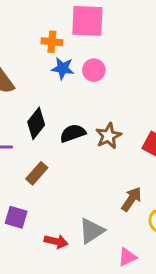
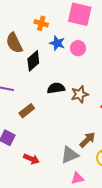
orange cross: (52, 42) -> (41, 23), moved
black diamond: (36, 123) -> (33, 61), moved
gray triangle: (91, 231) -> (70, 155), moved

